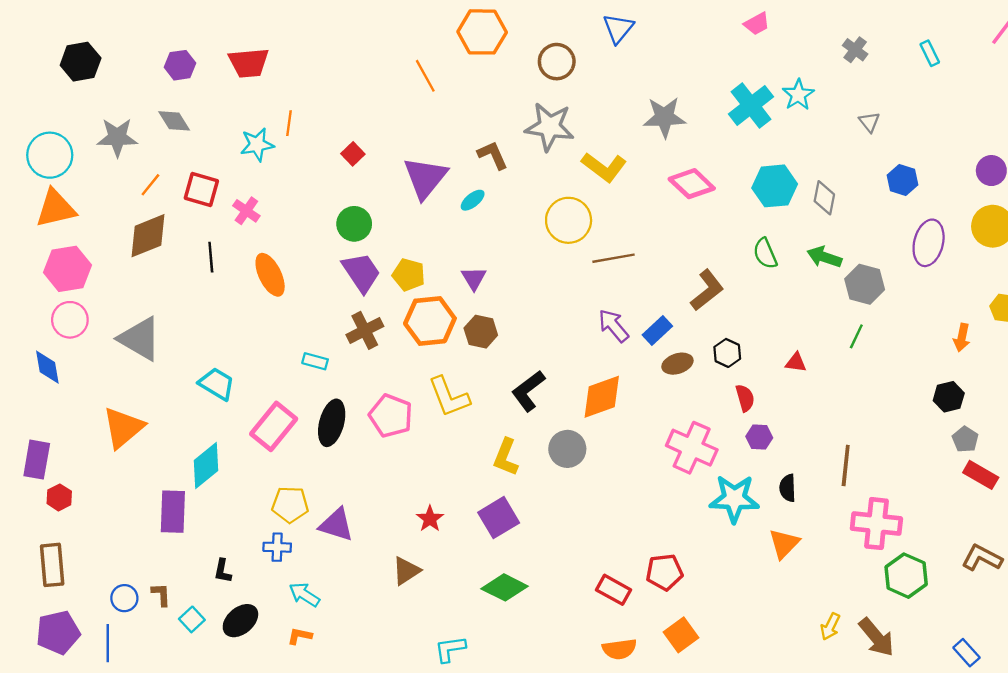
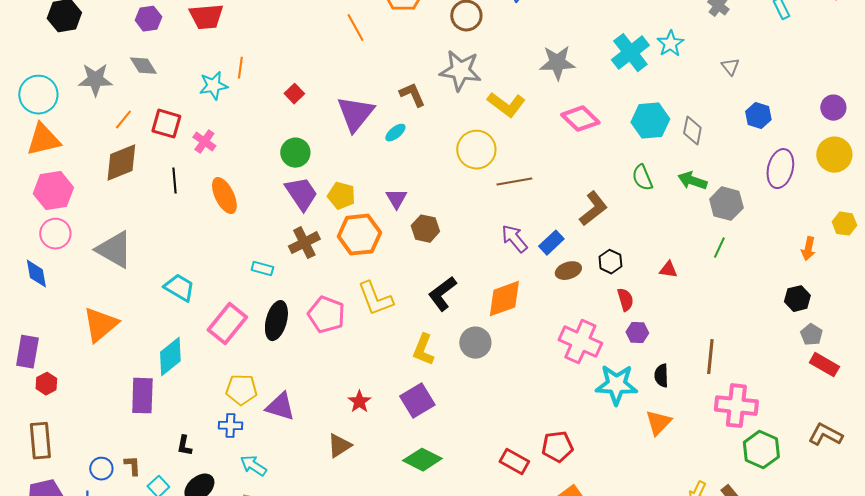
brown hexagon: (481, 332) -> (425, 229), moved

